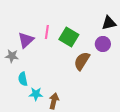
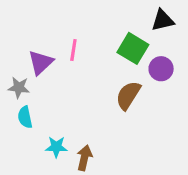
black triangle: (109, 23) -> (163, 20), moved
green square: (69, 37) -> (133, 48), moved
cyan semicircle: (23, 79) -> (25, 117), moved

